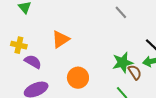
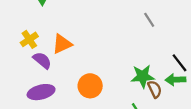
orange triangle: (61, 39) -> (62, 44), moved
yellow cross: (19, 45) -> (29, 39), turned 35

